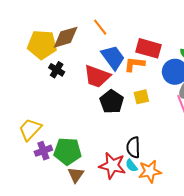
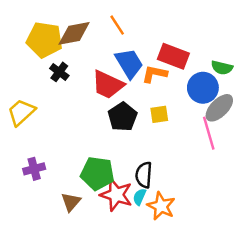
yellow trapezoid: (30, 129) -> (21, 112), moved
green pentagon: (67, 151) -> (97, 173), moved
cyan semicircle: (131, 166) -> (139, 197), turned 56
orange star: (150, 171) -> (161, 206), turned 30

